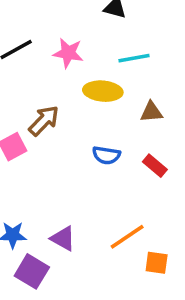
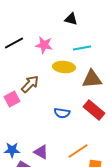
brown triangle: (151, 112) -> (92, 79), size x1.5
blue semicircle: (106, 155) -> (62, 113), moved
red rectangle: (155, 166) -> (94, 110), size x1.5

